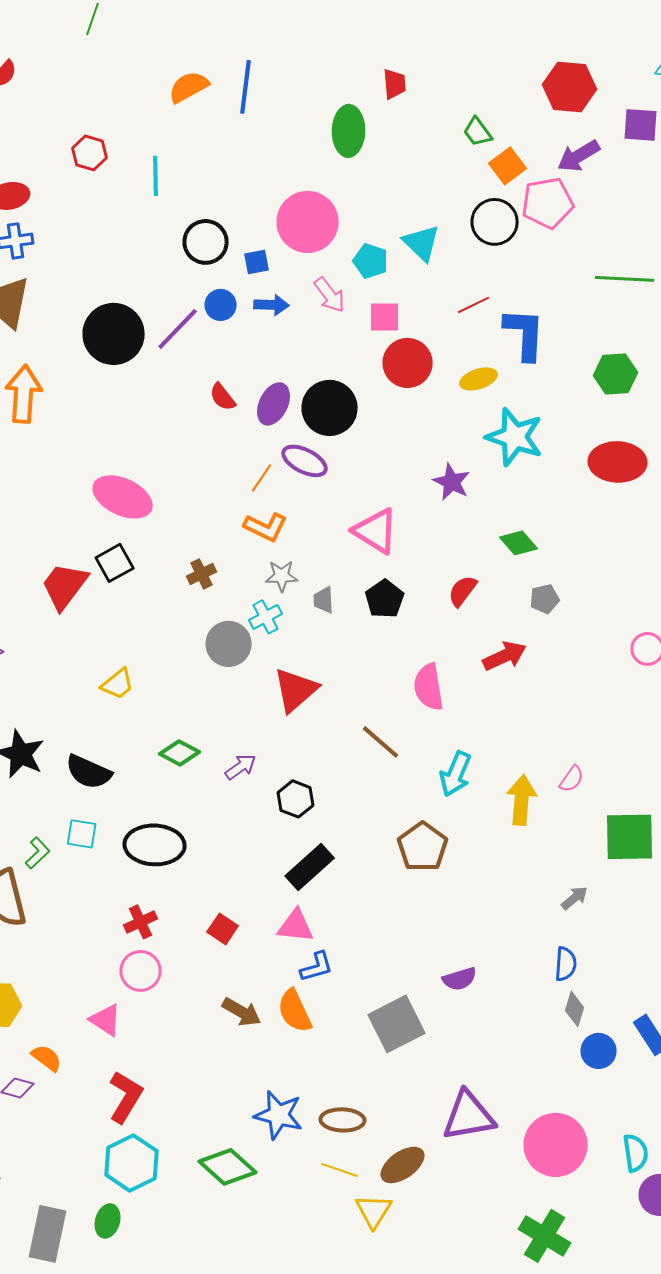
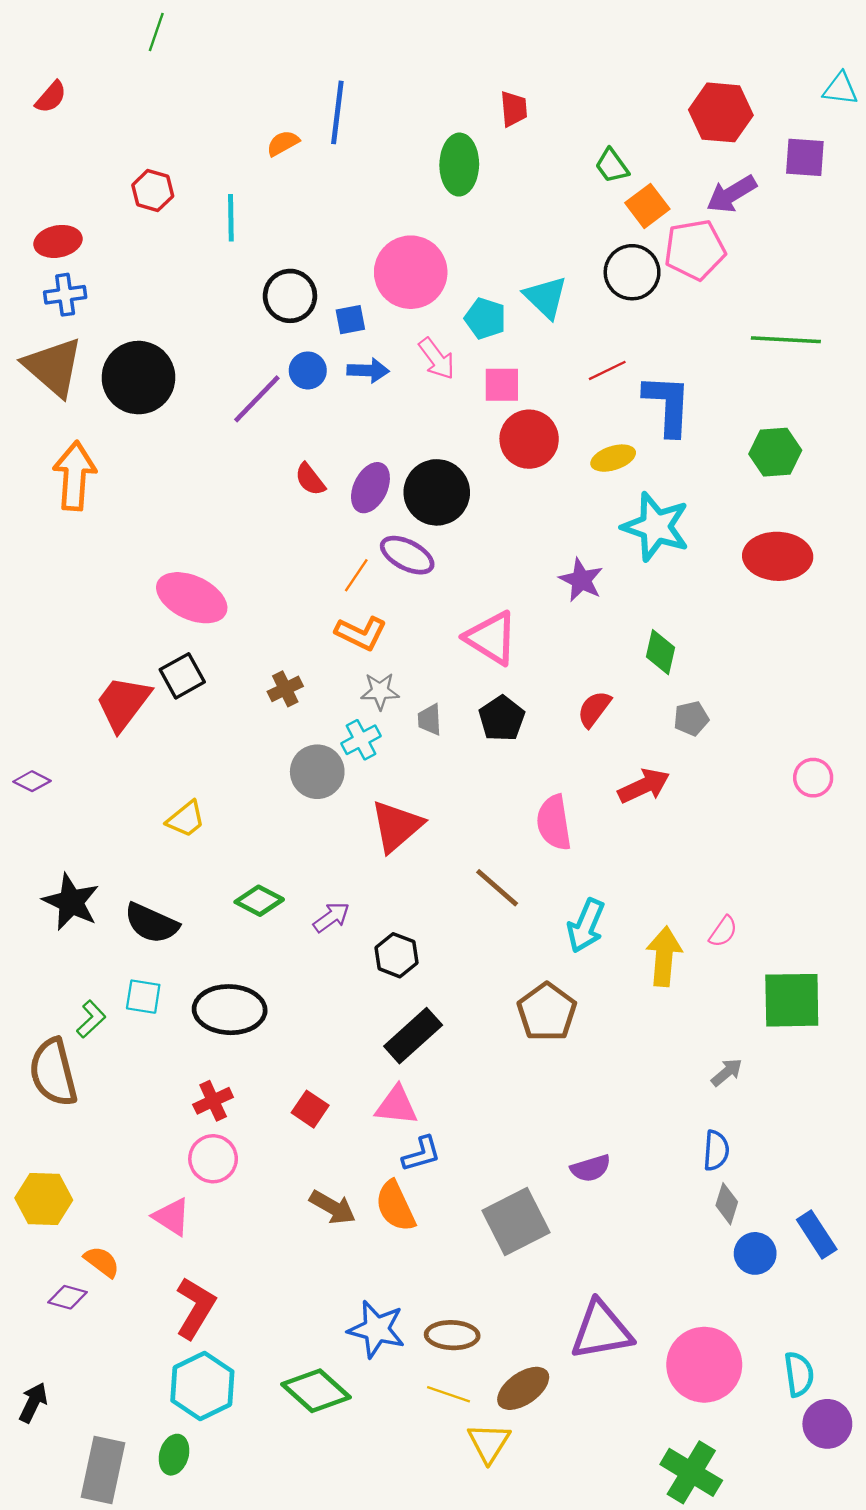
orange semicircle: (189, 87) -> (283, 143), moved, size x0.7
black circle: (114, 334) -> (138, 378), moved
green diamond: (519, 543) -> (660, 652), turned 54

